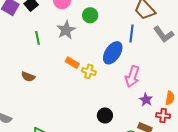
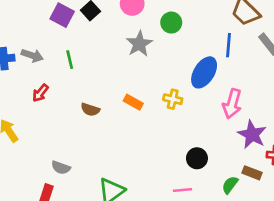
green line: (38, 38) -> (70, 60), moved
orange rectangle: (72, 63) -> (133, 102), moved
purple star: (146, 100) -> (252, 134), size x1.5

